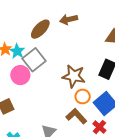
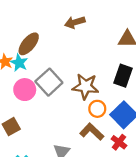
brown ellipse: (40, 29) -> (29, 44), moved
gray square: (34, 60) -> (49, 82), moved

